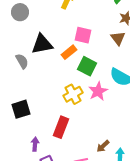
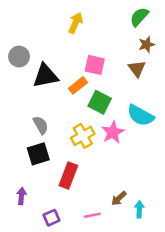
gray circle: (20, 12) -> (19, 57), moved
gray semicircle: (22, 61) -> (41, 125), moved
black square: (21, 109) -> (38, 154), moved
purple arrow: (35, 144) -> (21, 196), moved

